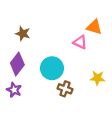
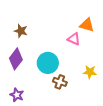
purple star: (14, 90) -> (17, 95), moved

